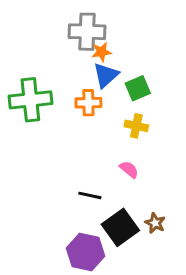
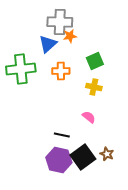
blue triangle: (106, 75) -> (48, 44), moved
purple hexagon: (86, 252) -> (59, 160), moved

